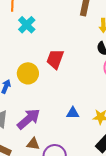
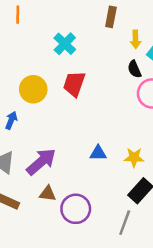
cyan cross: (27, 25) -> (65, 44), moved
yellow circle: (28, 73) -> (33, 89), moved

